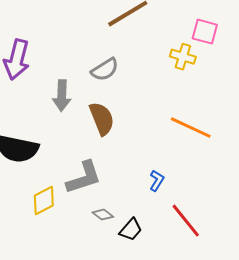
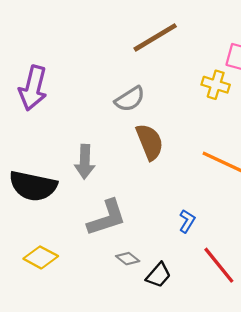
gray arrow: (62, 96) -> (85, 162), moved
brown semicircle: (102, 119) -> (150, 142), moved
yellow diamond: (44, 201) -> (41, 257), moved, turned 56

